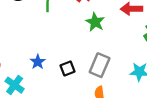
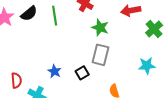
gray rectangle: (100, 65) -> (100, 55), moved

